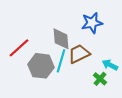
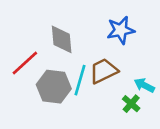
gray diamond: (61, 39) -> (62, 39), moved

